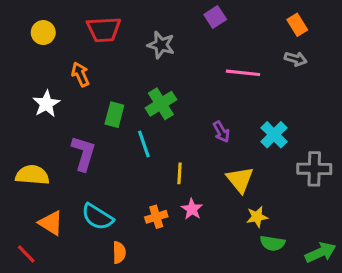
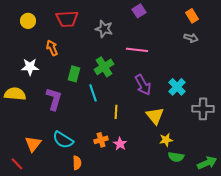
pink line: (243, 73) -> (137, 50), moved
white star: (46, 104) -> (30, 67), turned 30
purple arrow: (221, 132) -> (143, 85), size x1.5
yellow semicircle: (32, 175) -> (15, 94), moved
pink star: (192, 209) -> (120, 144), moved
orange triangle: (51, 223) -> (33, 144), turned 36

